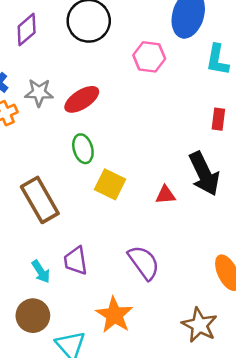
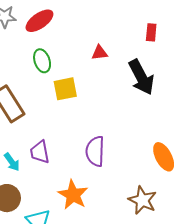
yellow square: (110, 184) -> (65, 89), turned -35
red triangle: (165, 195) -> (99, 53), moved
purple semicircle: (144, 263) -> (95, 151), turned -140

